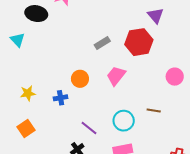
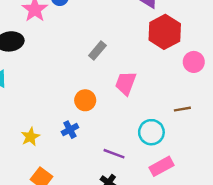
red hexagon: (139, 42) -> (165, 32), moved

